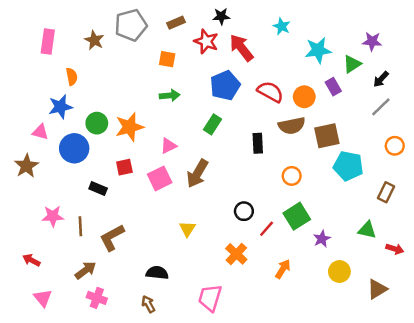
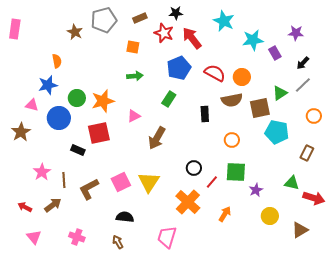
cyan star: (282, 26) -> (224, 21), size x1.5
pink rectangle: (48, 41) -> (15, 29), moved
green triangle: (352, 64) -> (280, 93), moved
purple rectangle: (333, 87) -> (275, 53), moved
red square: (124, 167) -> (99, 133), size x1.6
pink square: (160, 178) -> (121, 182), moved
pink star: (53, 216) -> (42, 172), turned -30
green square: (297, 216) -> (236, 172), turned 35
yellow triangle: (187, 229) -> (149, 182), size x1.6
red arrow: (395, 249) -> (314, 198), size x1.5
orange cross: (236, 254) -> (188, 202), size x1.4
brown arrow: (85, 270) -> (53, 205), moved

